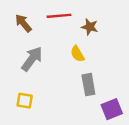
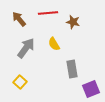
yellow semicircle: (77, 54) -> (54, 44), moved
yellow square: (25, 101) -> (20, 82), turned 32

